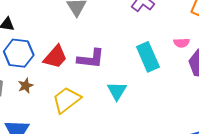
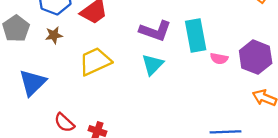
pink semicircle: (182, 43) -> (219, 59), moved
purple L-shape: (91, 59) -> (155, 31), moved

